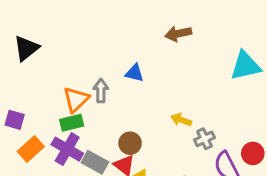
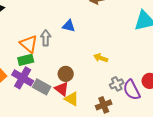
orange triangle: (76, 99) -> (29, 44), turned -36
gray cross: (205, 139) -> (117, 84), moved

